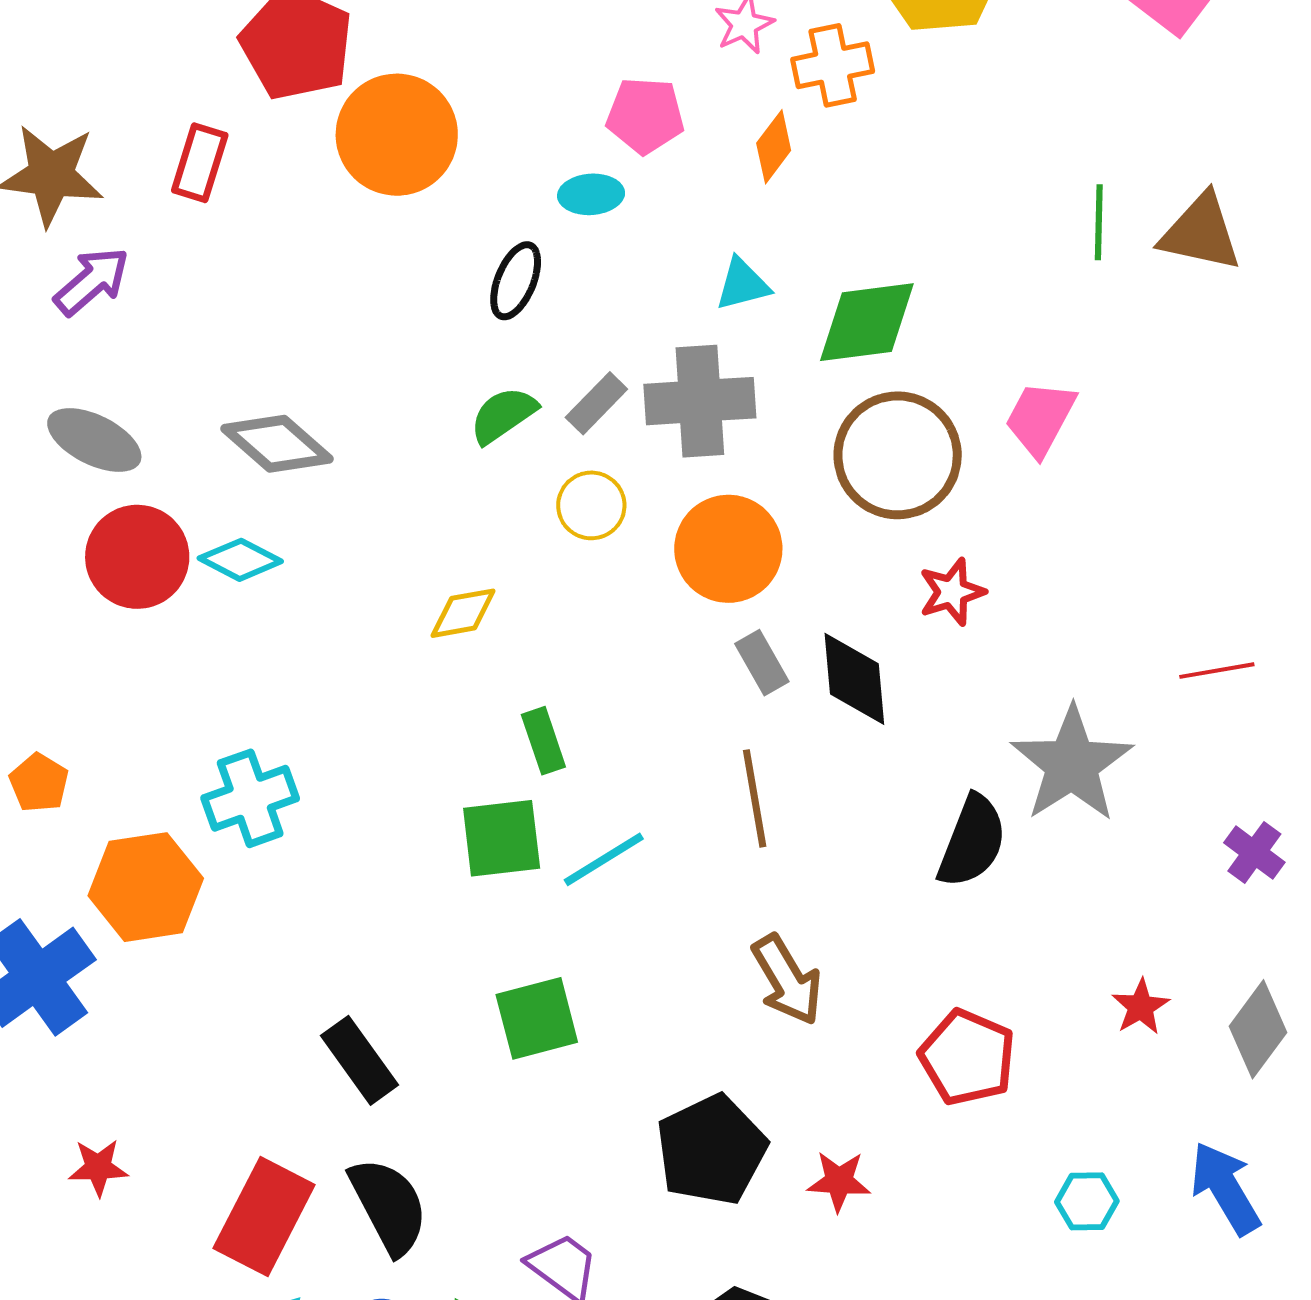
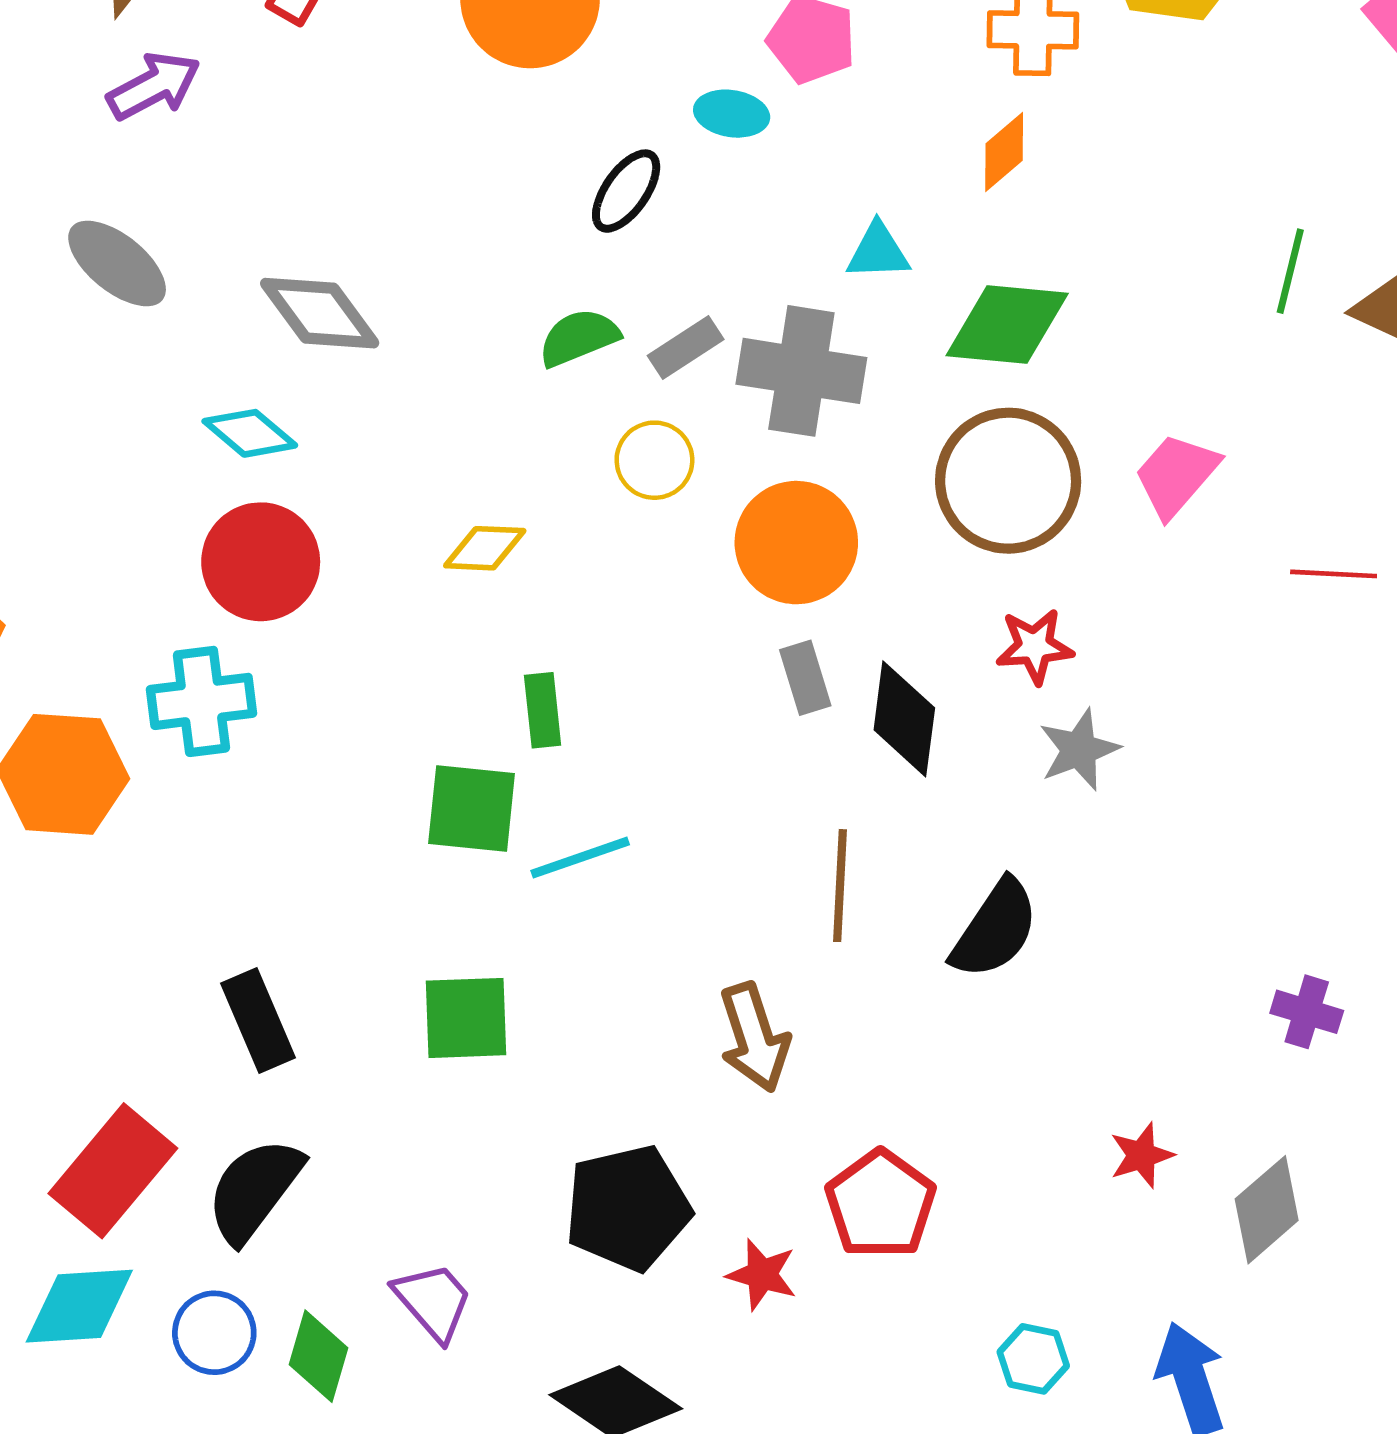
orange diamond: (774, 147) -> (1004, 152), moved
red circle: (137, 557) -> (261, 562), moved
red line: (1217, 671) -> (1334, 574), moved
gray star: (1072, 764) -> (1079, 750), moved, size x0.6
brown line: (755, 798) -> (840, 886), moved
purple cross: (1254, 852) -> (1307, 1012), turned -32
red pentagon: (967, 1057) -> (881, 1204), moved
black semicircle: (389, 1206) -> (254, 1190), turned -128

